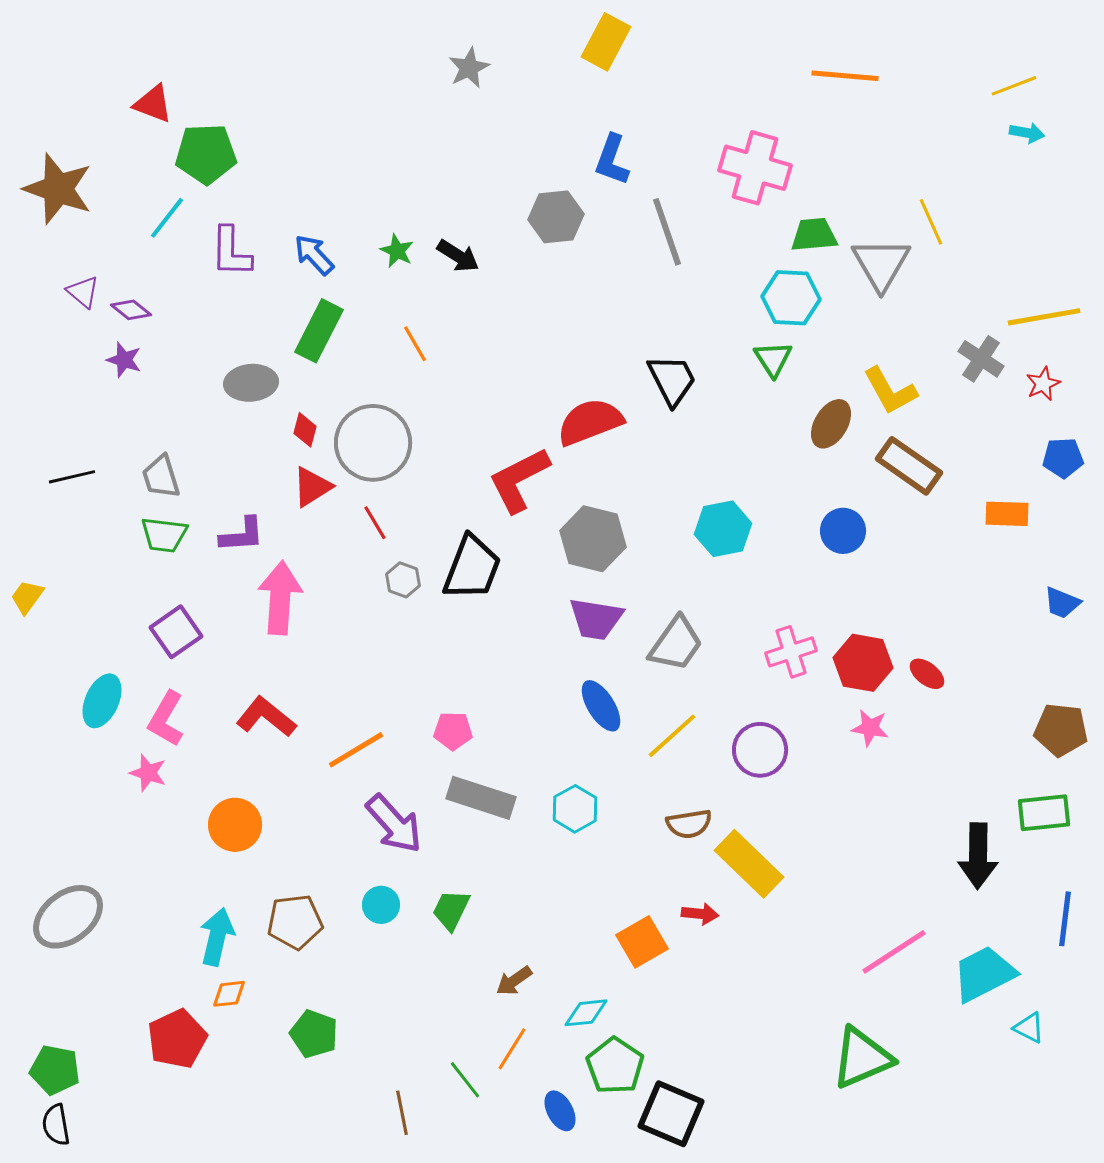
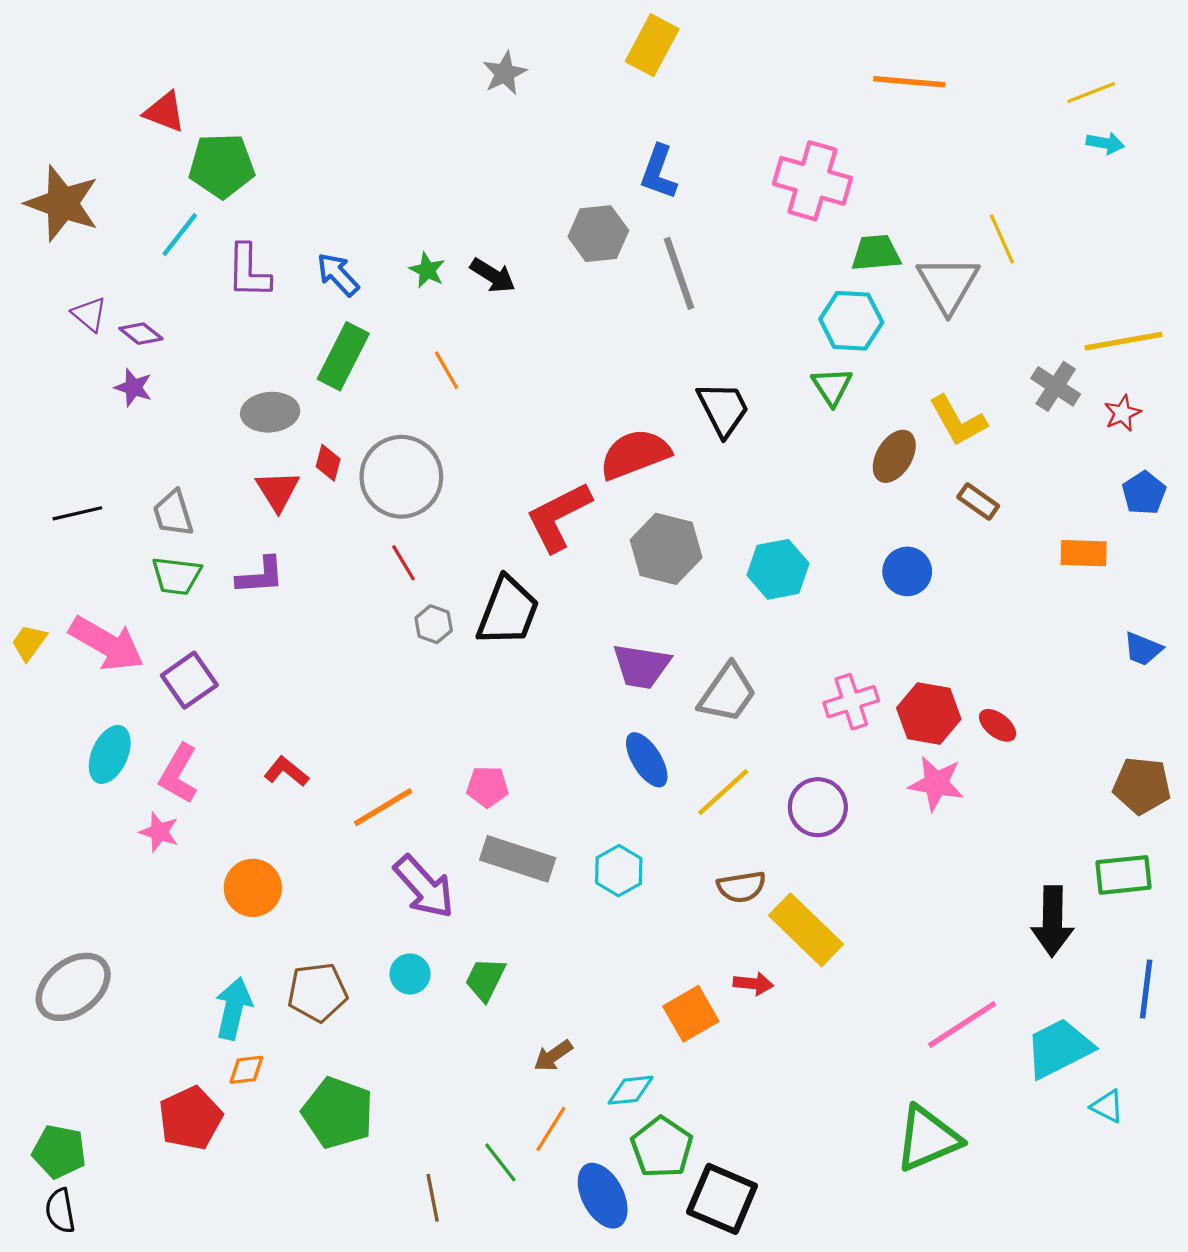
gray line: (667, 232) -> (679, 273), moved
blue pentagon: (1063, 458) -> (1144, 493), turned -30
brown rectangle: (909, 466) -> (978, 502), size x0.6
red triangle: (312, 487) -> (278, 491), moved, turned -30
gray hexagon: (593, 539) -> (666, 549), moved
pink arrow: (280, 598) -> (106, 644), moved, turned 116
red L-shape: (266, 717) -> (286, 772), size x0.7
pink star: (870, 728) -> (936, 783), size x1.4
green pentagon: (314, 1034) -> (338, 1113), size x1.4
blue ellipse: (560, 1111) -> (603, 1196), size x1.5

